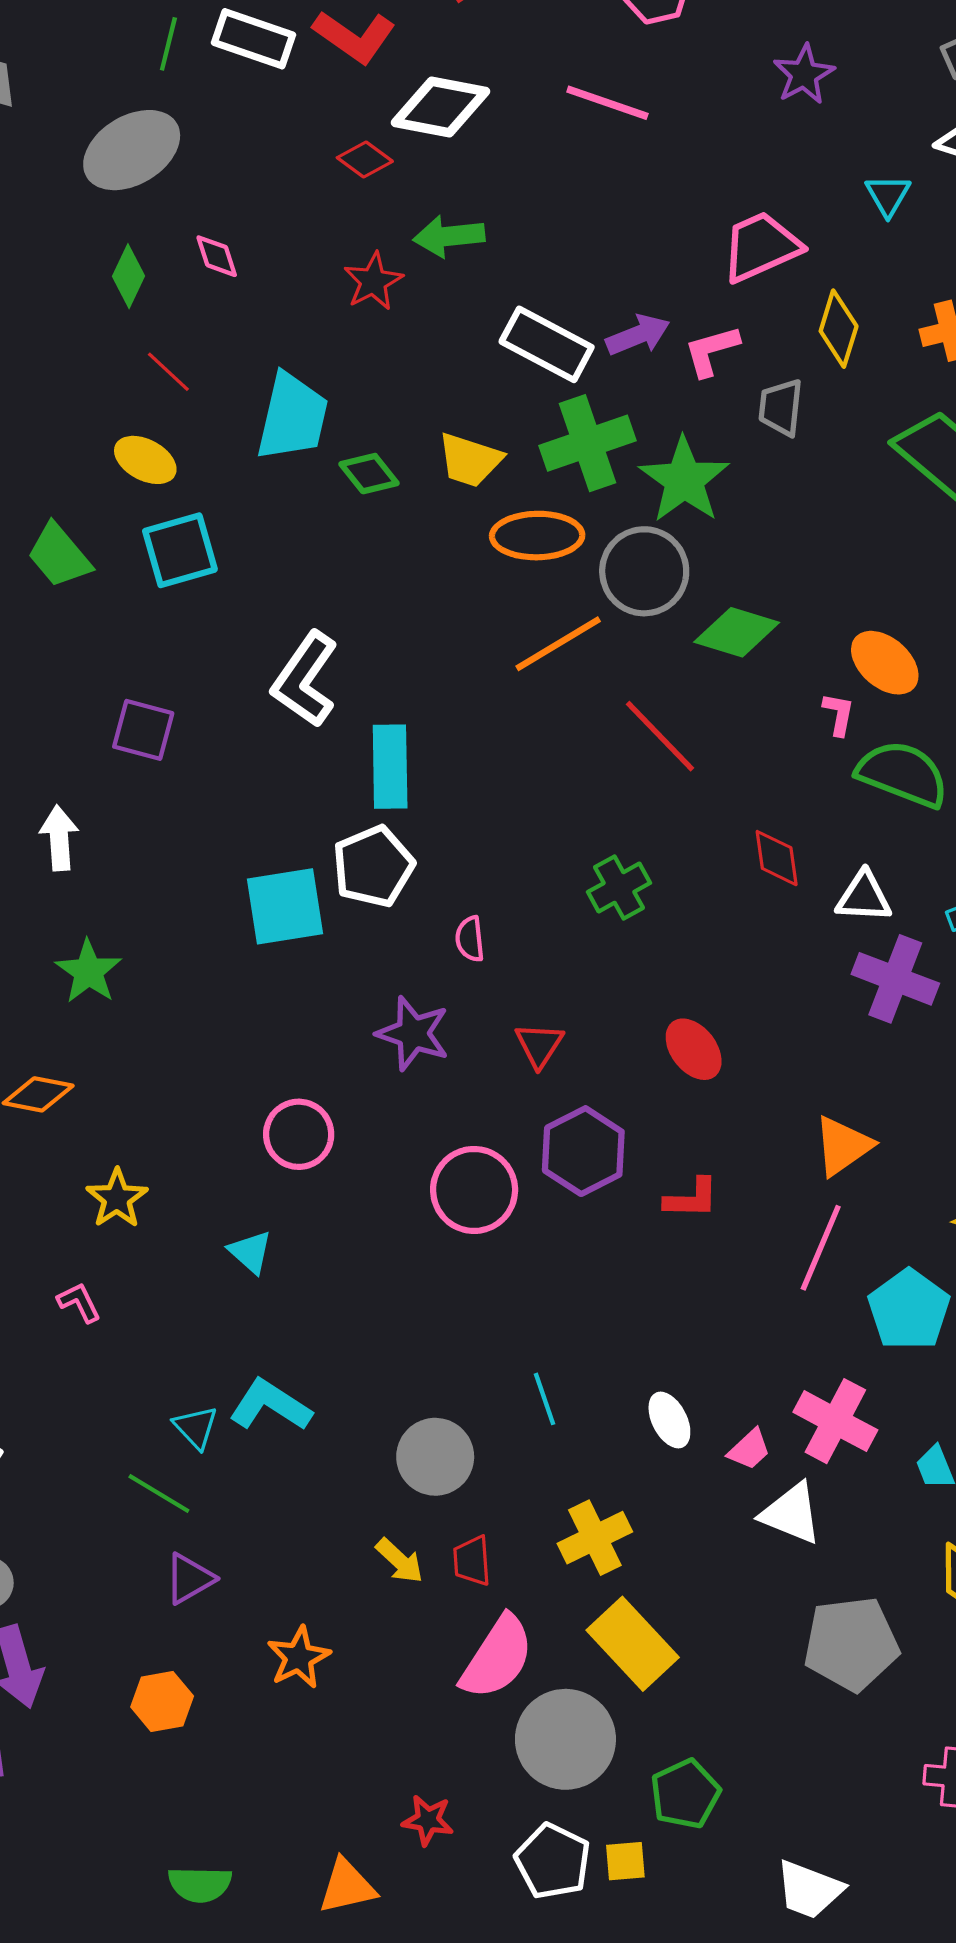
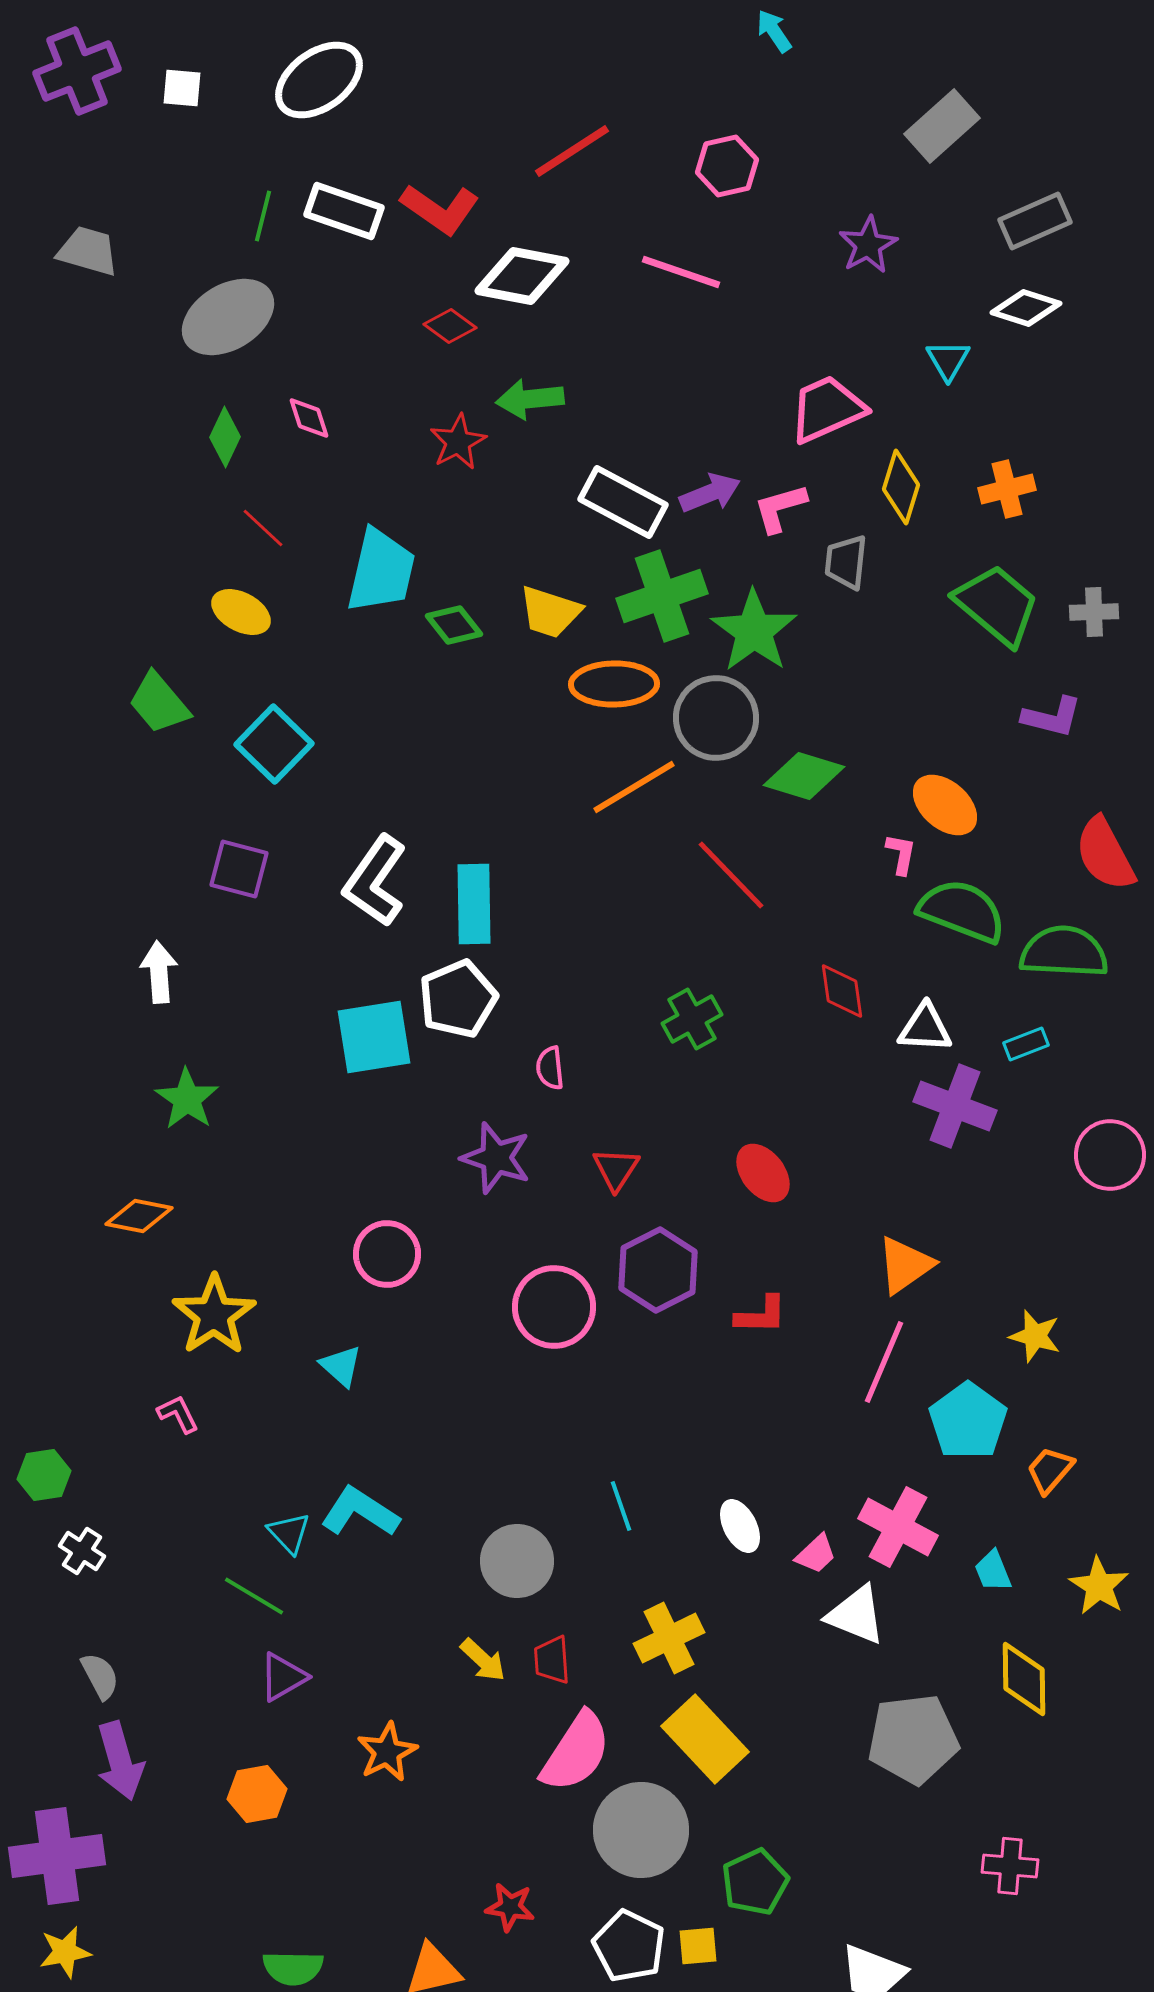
cyan square: (180, 550) -> (274, 744), moved, turned -30
white L-shape: (305, 679) -> (375, 881), moved
yellow star: (117, 1198) -> (214, 1315), size x1.4

